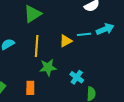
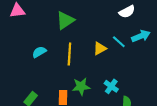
cyan line: (84, 34) -> (119, 42), turned 48
green star: (48, 67) -> (81, 87), moved

